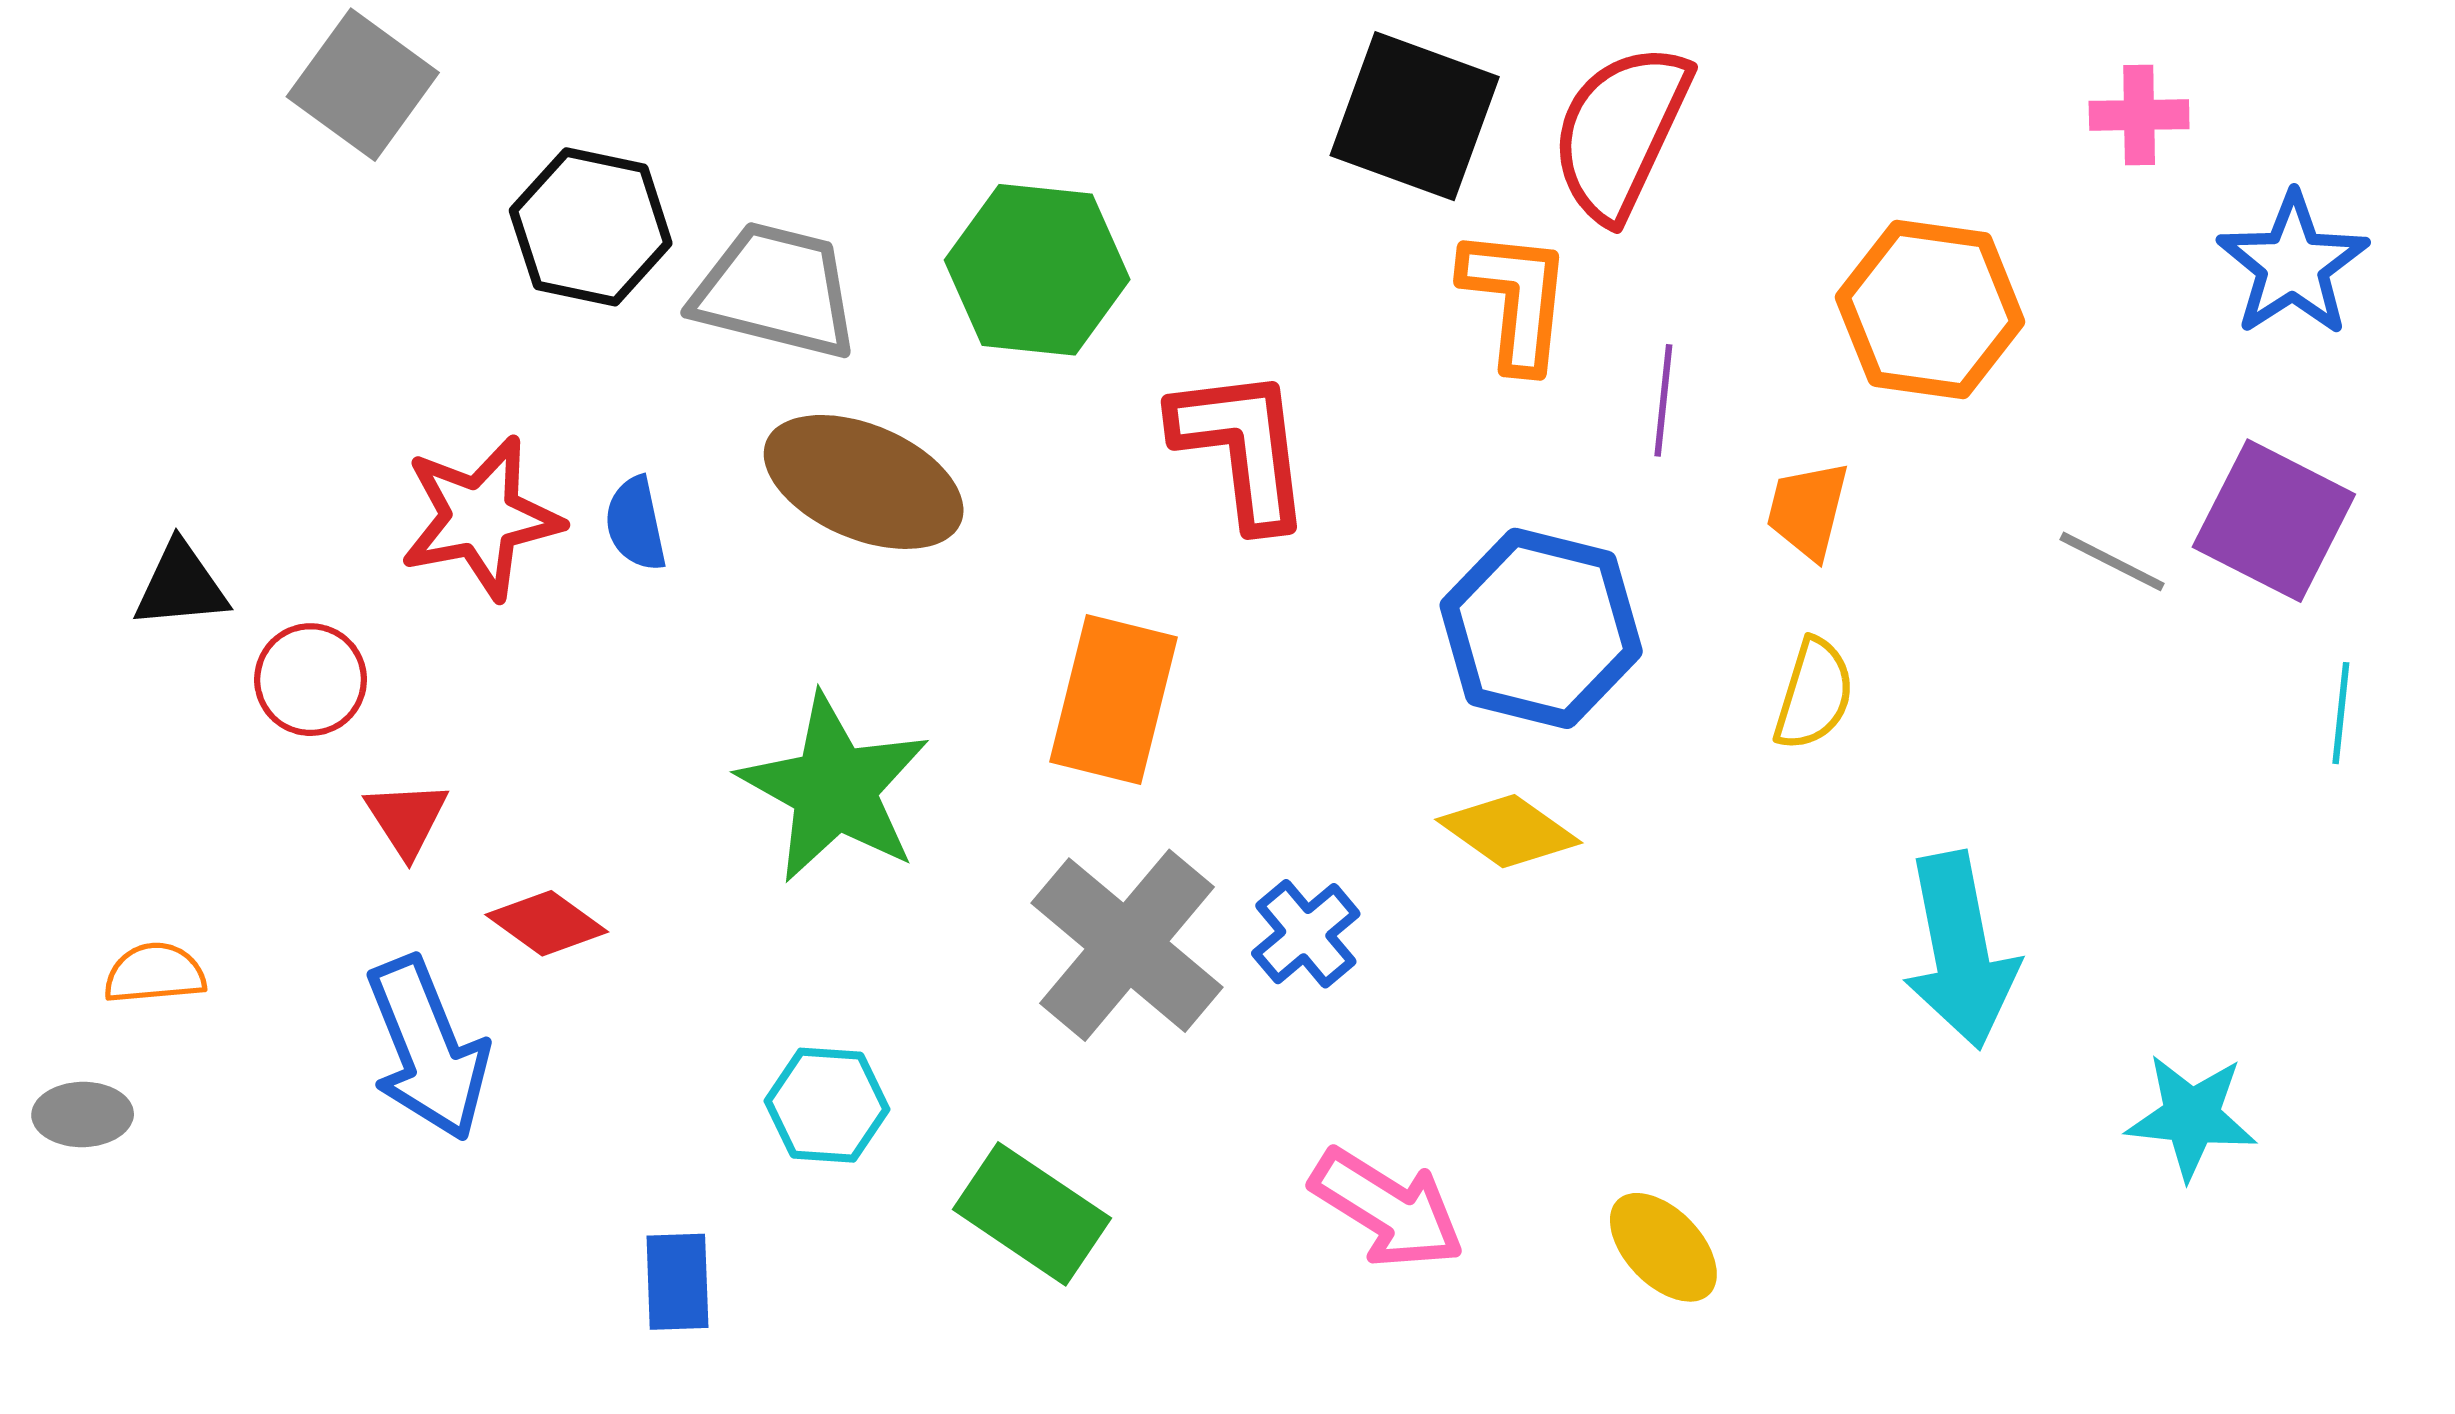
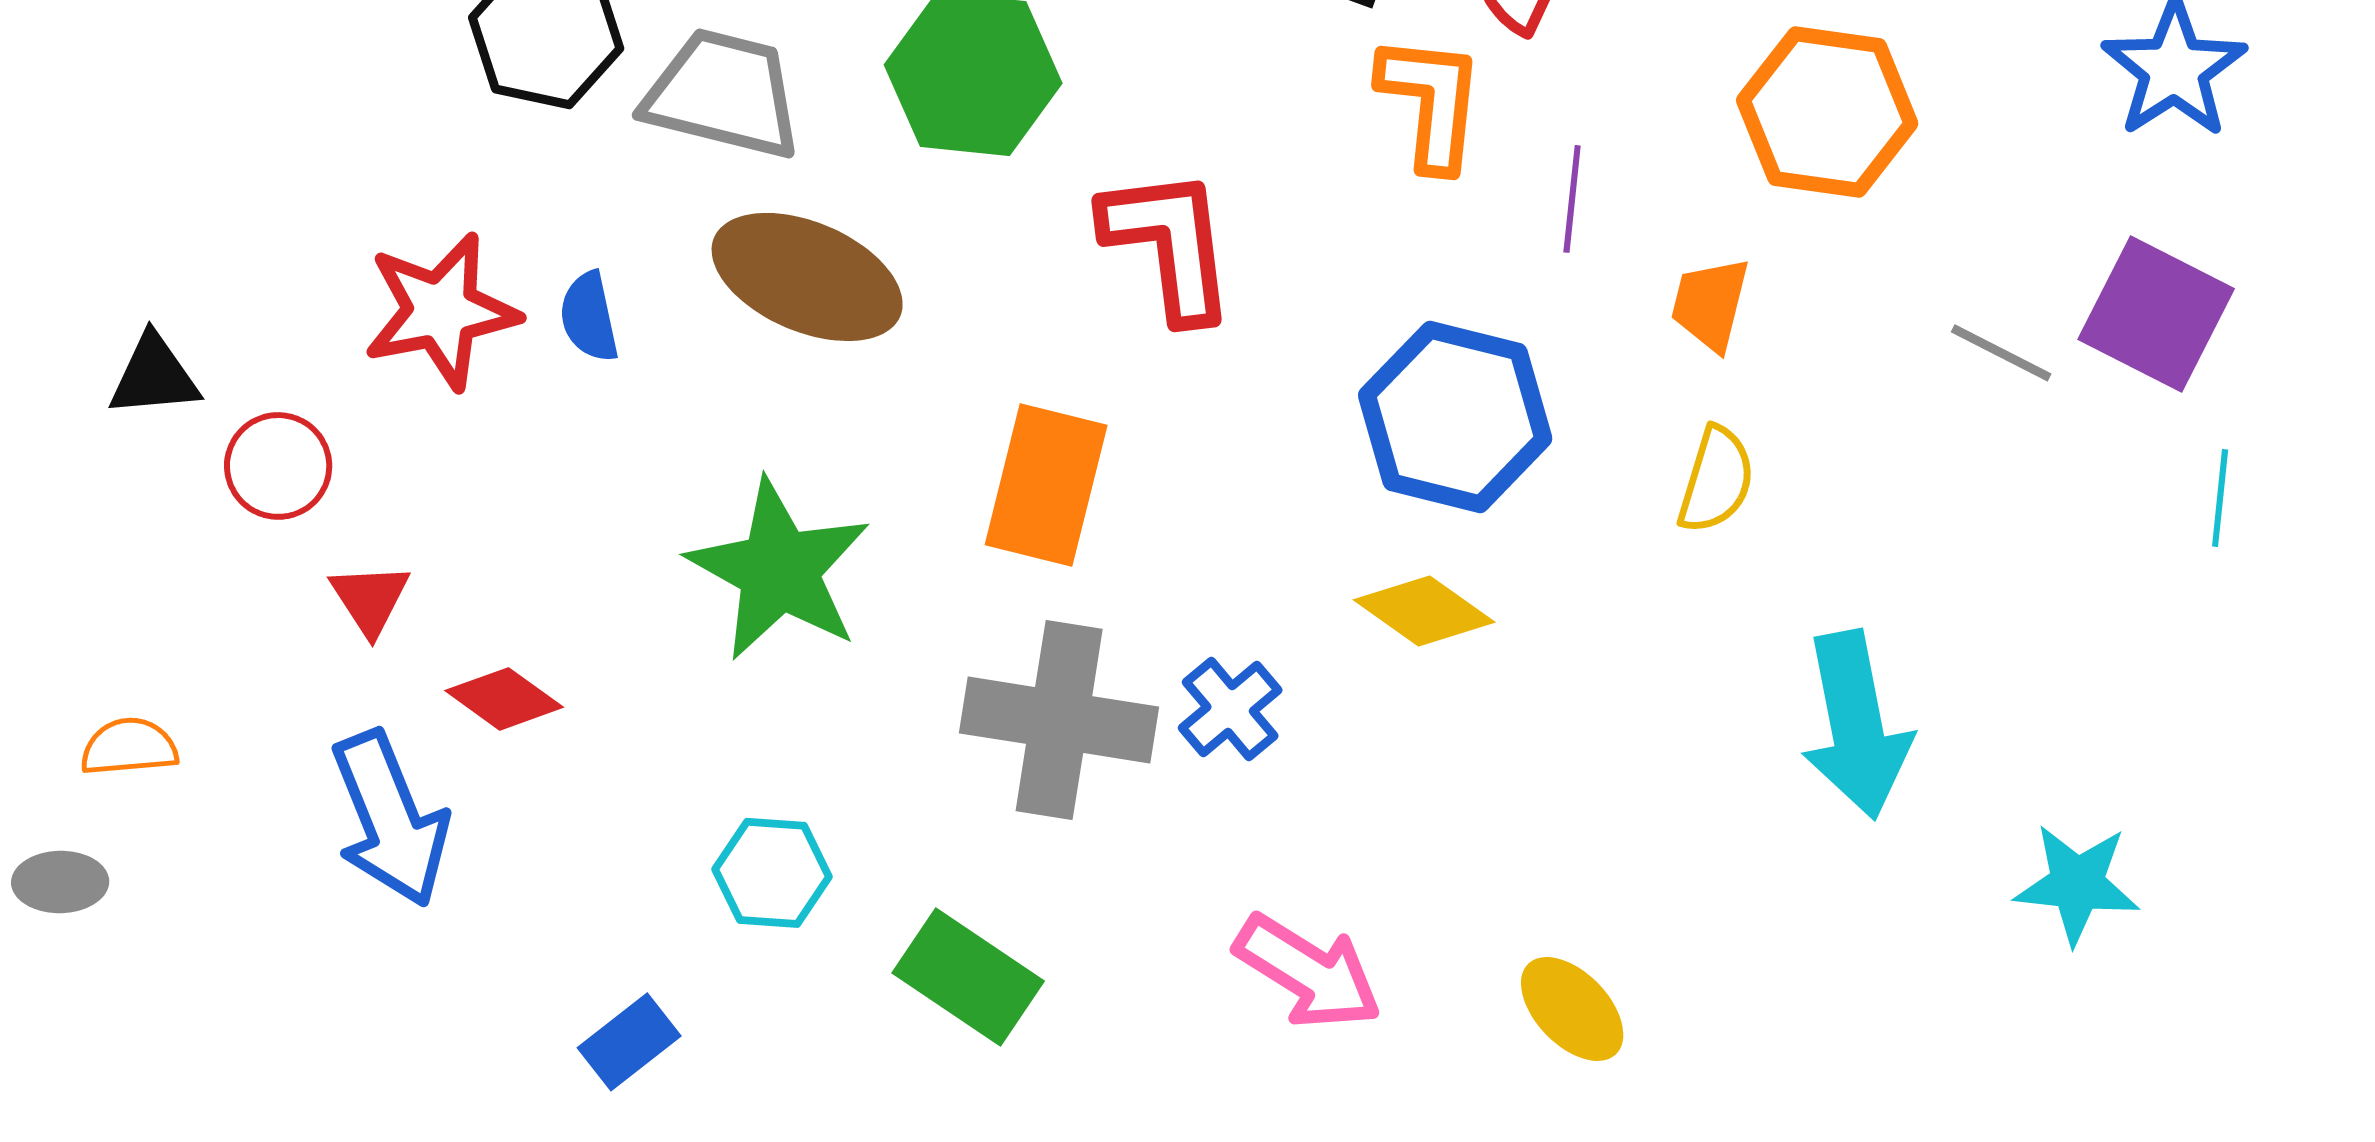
gray cross: (1127, 945) -> (1059, 720), turned -31
blue rectangle: (677, 1282) -> (629, 1042), turned 54

